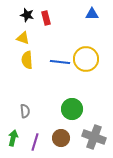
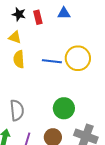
blue triangle: (92, 14) -> (64, 13), moved
gray semicircle: (25, 111) -> (17, 110), size x1.5

